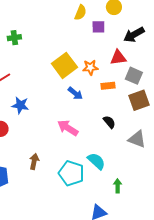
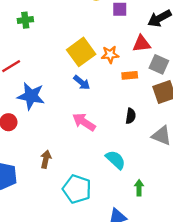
blue arrow: (75, 93) -> (82, 82), moved
blue star: (20, 105) -> (31, 96), size x1.4
black semicircle: (109, 122) -> (131, 116), turned 48
cyan pentagon: (71, 173) -> (77, 189), moved

